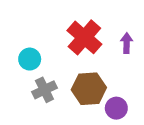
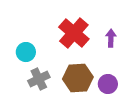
purple circle: (116, 108) -> (108, 84), moved

